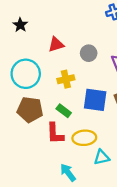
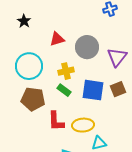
gray circle: (89, 53) -> (87, 47), size x1.5
green rectangle: (64, 111) -> (64, 90), moved

